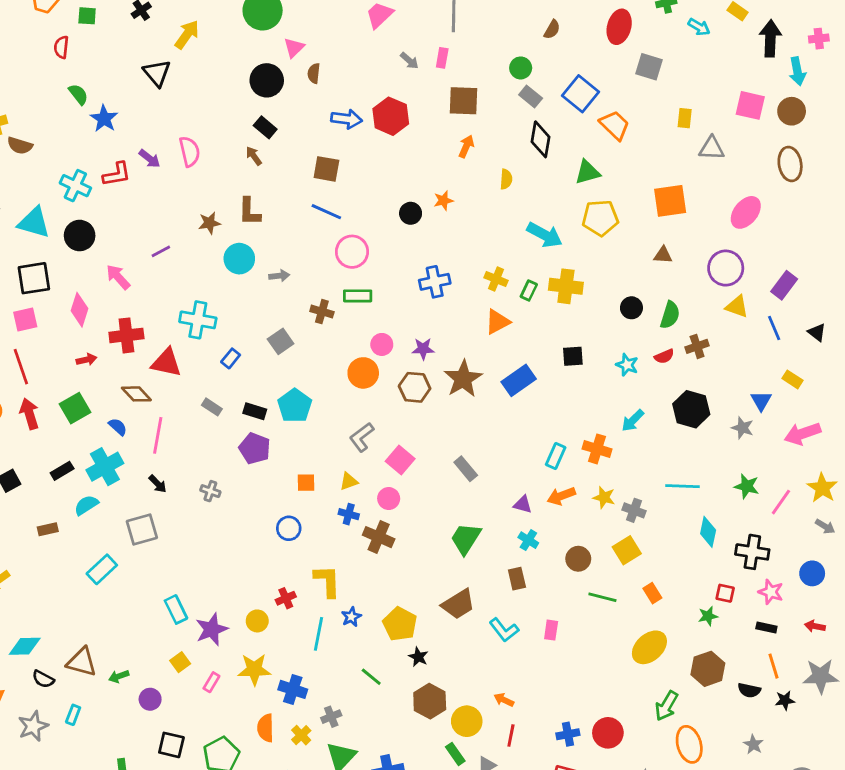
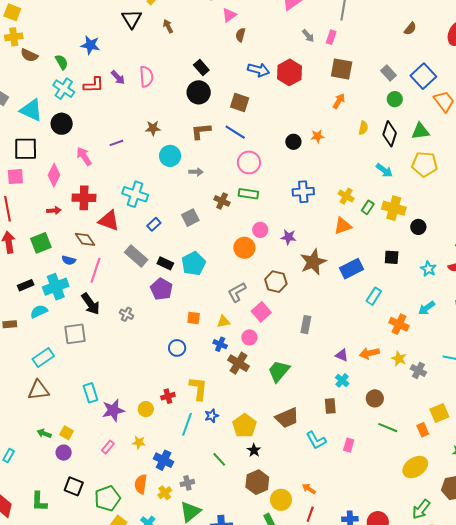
green circle: (521, 68) -> (395, 99), moved
black circle: (267, 80) -> (199, 92), moved
green semicircle: (78, 94) -> (62, 62), moved
blue star: (104, 119) -> (90, 45), turned -30
black diamond: (540, 139) -> (390, 134), moved
brown arrow: (254, 156) -> (168, 26), moved
brown L-shape: (249, 212) -> (201, 131), moved, turned 75
cyan arrow: (545, 235) -> (384, 170), size x0.7
black circle: (631, 308) -> (418, 227), moved
brown hexagon: (415, 387) -> (276, 282), moved
gray rectangle: (212, 407) -> (136, 256), size x1.6
blue semicircle: (118, 427) -> (69, 260), turned 144
cyan rectangle: (556, 456) -> (374, 296), moved
gray rectangle: (466, 469) -> (306, 325), turned 42
black arrow: (158, 484) -> (91, 304), size x1.6
green trapezoid: (466, 539) -> (279, 371), moved
yellow square: (627, 550) -> (439, 413), moved
brown triangle: (82, 662) -> (38, 390), moved, turned -30
yellow square: (180, 662) -> (66, 433), moved, turned -32
yellow star: (254, 669) -> (139, 442), size x0.6
green arrow: (119, 676) -> (44, 433), turned 32

